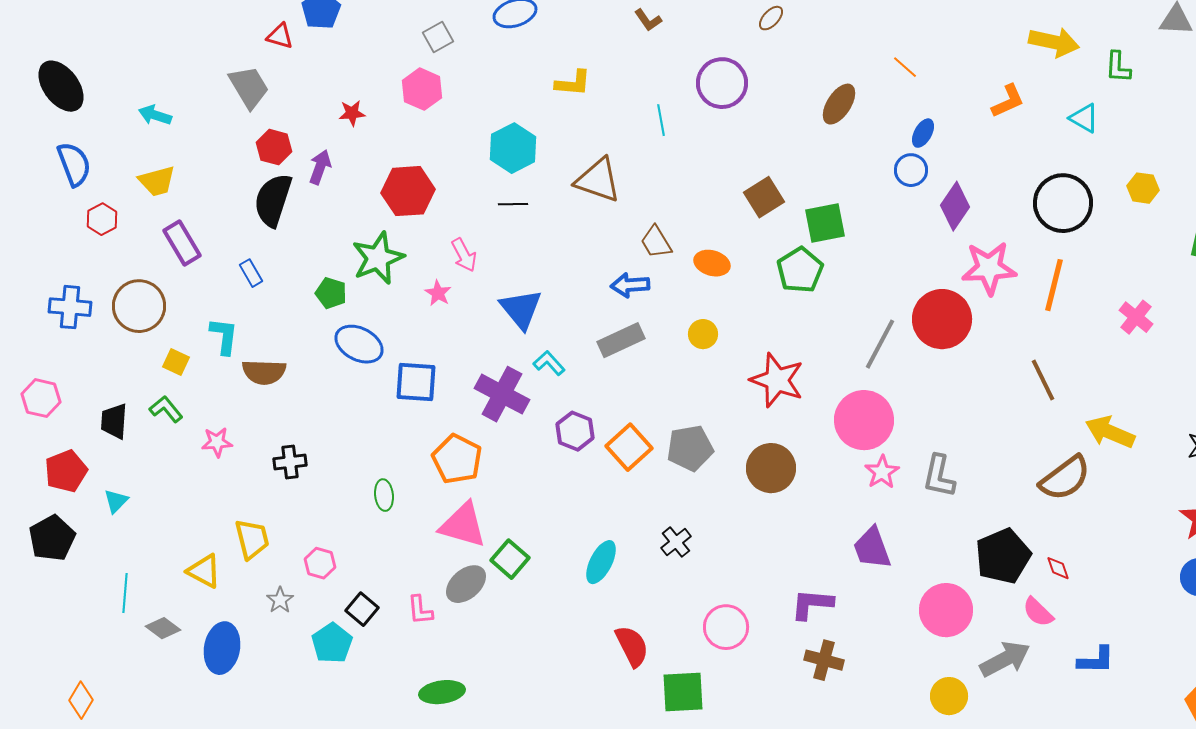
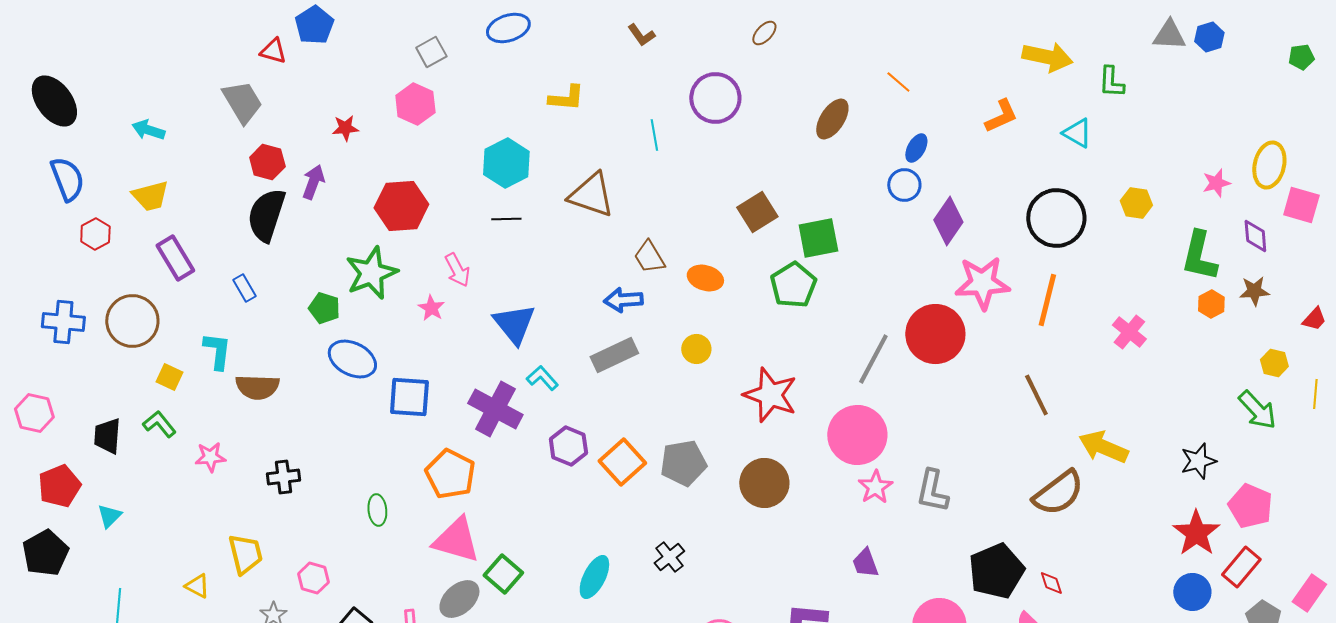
purple trapezoid: (872, 548) -> (865, 563), size x0.7
yellow triangle: (204, 571) -> (197, 586), size x0.7

